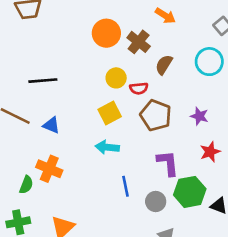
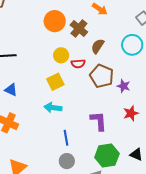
brown pentagon: (156, 115) -> (102, 76), moved
green hexagon: (190, 192) -> (107, 155), moved
gray circle: (156, 201) -> (67, 161), moved

